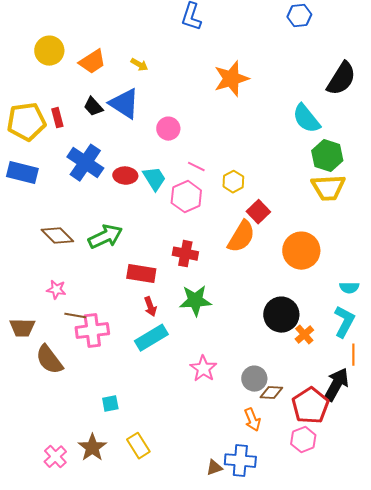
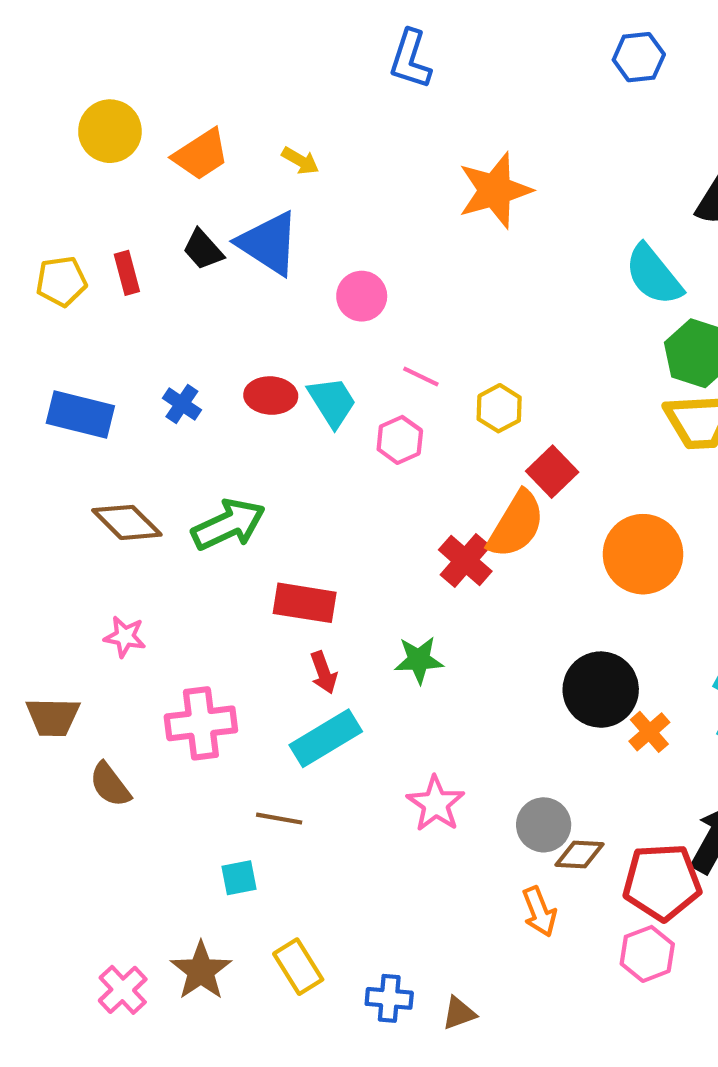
yellow pentagon: (26, 122) -> (61, 281), size x0.6
blue cross: (85, 163) -> (182, 404), moved, size x0.5
blue rectangle: (22, 173) -> (80, 415), moved
pink hexagon: (186, 197) -> (400, 440), size x0.7
red cross: (185, 254) -> (465, 561), moved, turned 30
green star: (195, 301) -> (419, 660), size x0.7
brown line: (75, 316) -> (279, 819), moved
brown semicircle: (49, 360) -> (110, 785), size x0.7
red pentagon: (310, 406) -> (662, 882), turned 30
blue cross: (240, 461) -> (389, 998), moved, size x0.7

